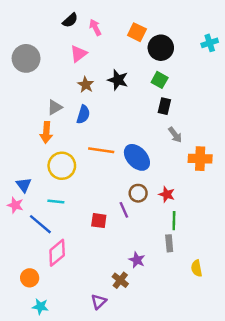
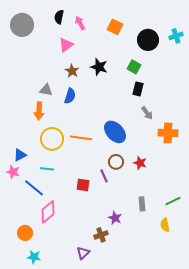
black semicircle: (70, 20) -> (59, 17), turned 144
black circle: (161, 48) -> (148, 40), moved
gray circle: (26, 58) -> (22, 25), moved
gray triangle: (55, 107) -> (46, 90), turned 40
orange line: (101, 150) -> (81, 138), moved
blue triangle: (24, 185) -> (20, 155), turned 40
green line: (174, 221) -> (173, 201), moved, turned 63
brown cross: (120, 280) -> (101, 235), turned 32

